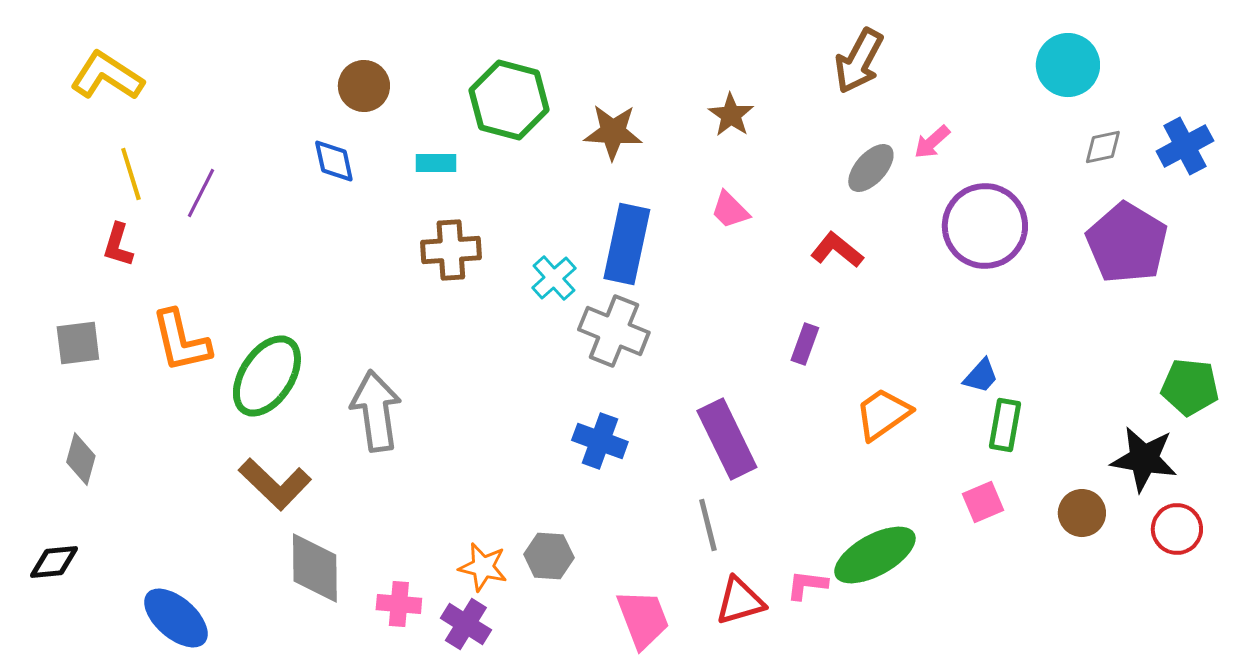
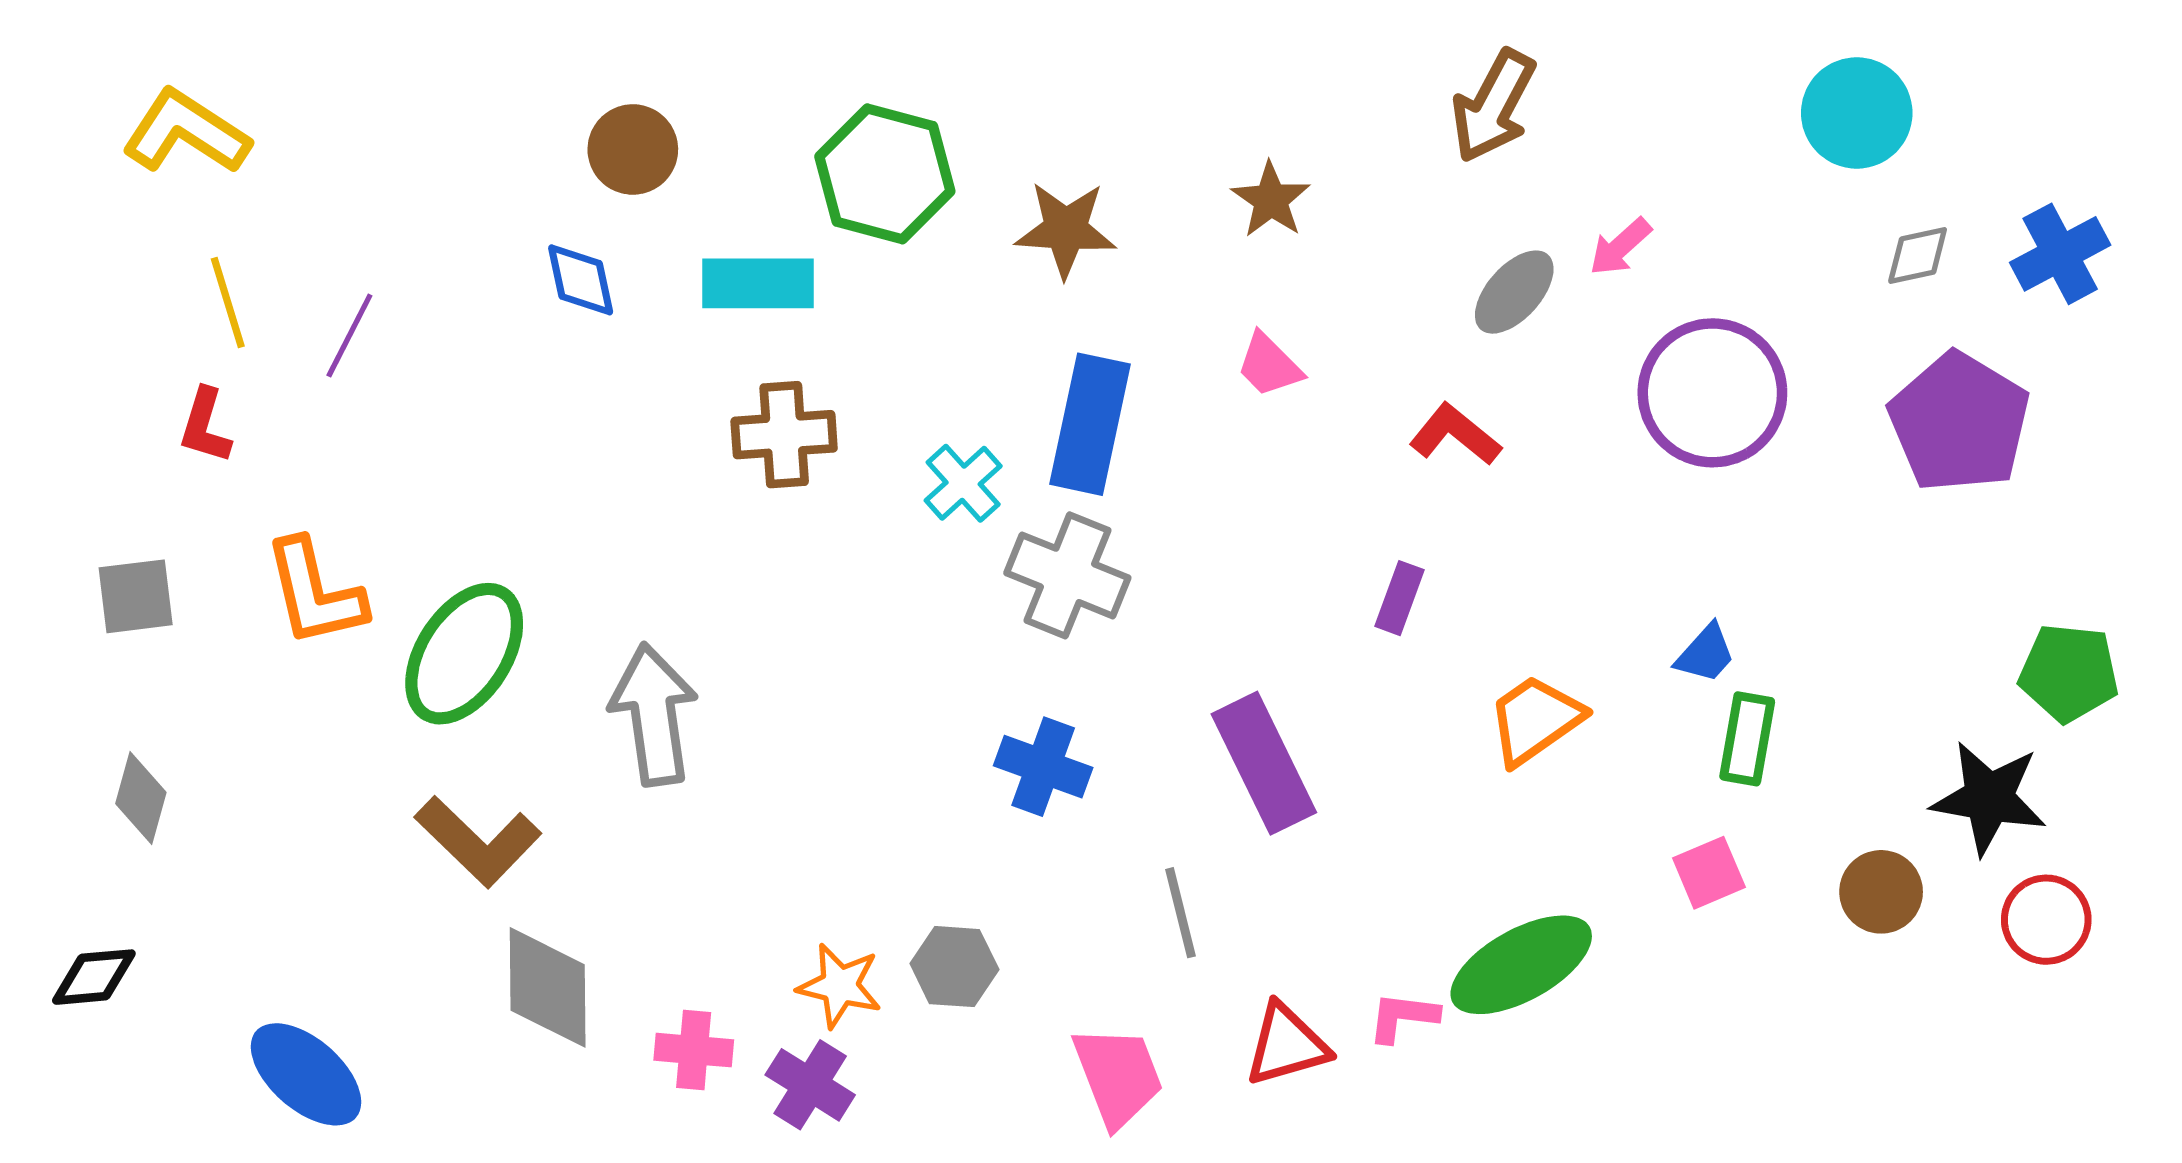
cyan rectangle: (436, 163) -> (758, 283), size x1.6
gray line: (708, 525) -> (1180, 913), moved

